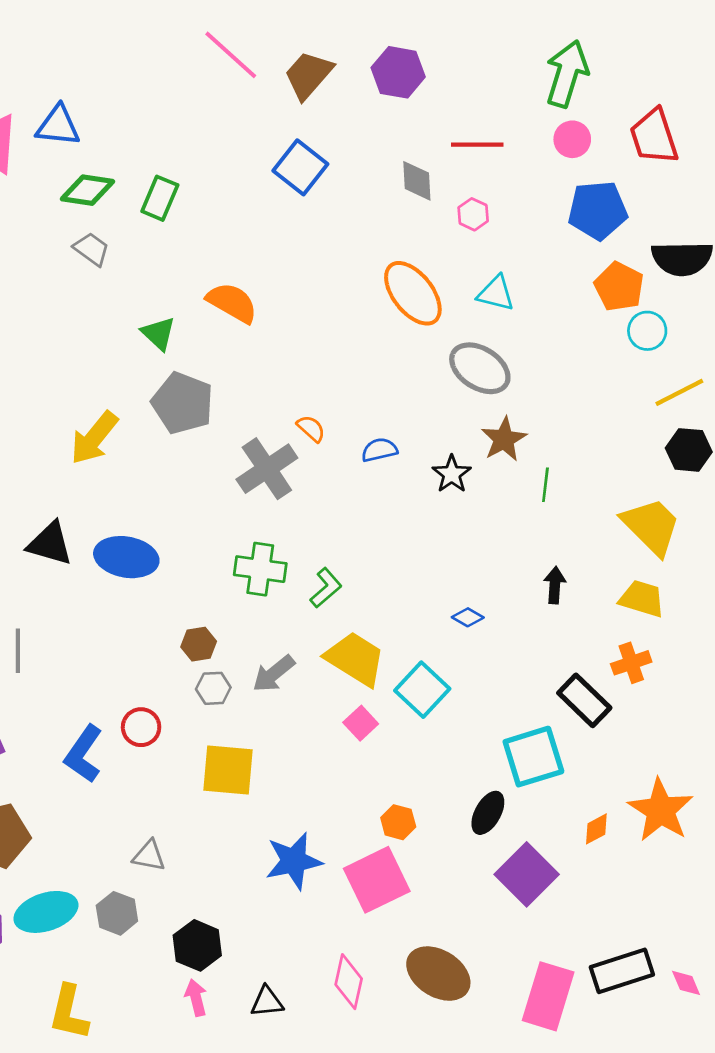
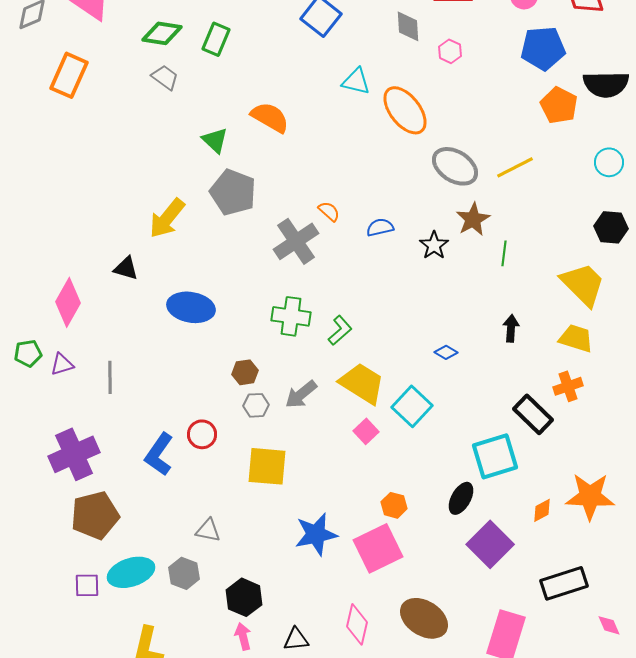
cyan triangle: (496, 293) -> (356, 81), moved
cyan circle: (647, 331) -> (609, 162), moved
yellow line: (679, 392) -> (515, 167), moved
black triangle: (50, 544) -> (126, 268), moved, size x0.7
orange star: (661, 810) -> (590, 496), turned -30
black rectangle: (622, 971) -> (564, 583), moved

